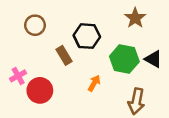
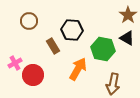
brown star: (135, 18) -> (128, 15), moved
black triangle: (153, 59) -> (127, 38), moved
orange arrow: (94, 83) -> (78, 69), size x1.6

